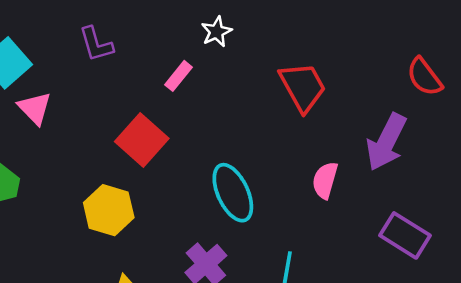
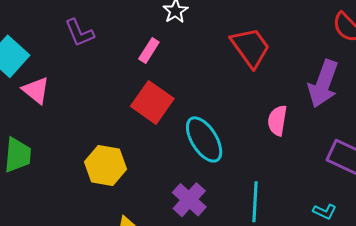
red square: (142, 140) -> (152, 102), moved

